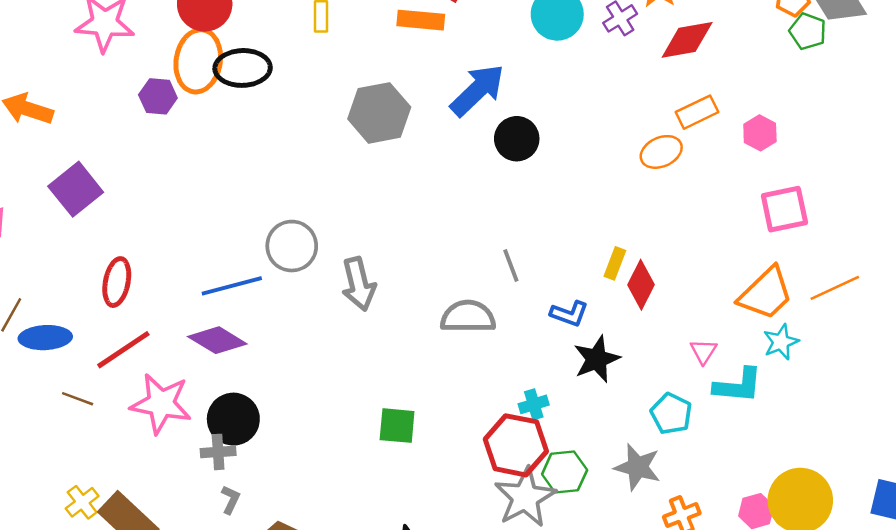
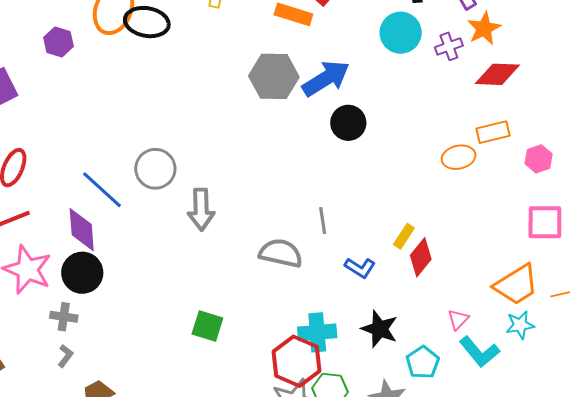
purple hexagon: (158, 96) -> (59, 42), moved
gray hexagon: (379, 113) -> (274, 76), moved
blue line: (232, 286) -> (102, 190), turned 45
purple diamond: (217, 340) -> (82, 230), turned 42
black star: (597, 359) -> (380, 329), moved, turned 30
cyan L-shape: (738, 385) -> (479, 352), turned 33
cyan cross: (534, 404) -> (317, 332), size x1.6
black circle: (233, 419) -> (82, 273), moved

